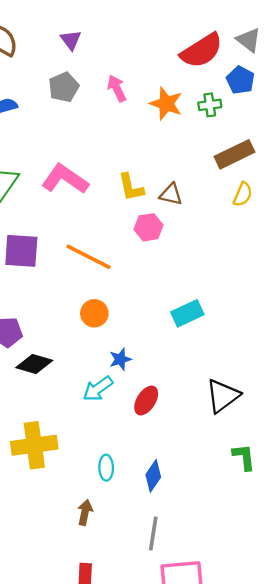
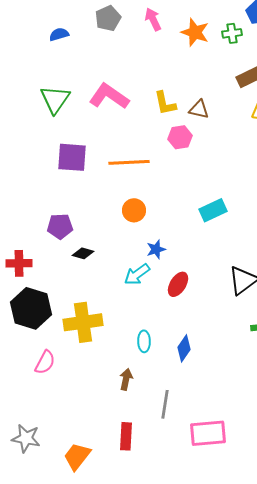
orange line: (88, 257) -> (129, 162), turned -30
black diamond: (34, 364) -> (83, 253), size x0.7
gray line: (153, 534) -> (165, 404), moved

